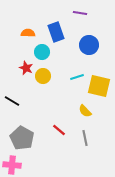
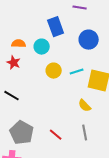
orange semicircle: (28, 33) -> (19, 44), moved
red star: (26, 68) -> (14, 63), moved
yellow circle: (43, 76) -> (54, 71), moved
red line: (59, 130) -> (56, 135), moved

